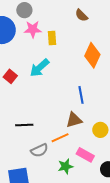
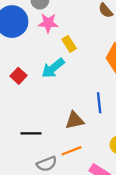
yellow rectangle: (52, 38) -> (69, 44), moved, turned -32
brown triangle: (74, 120) -> (75, 120), moved

